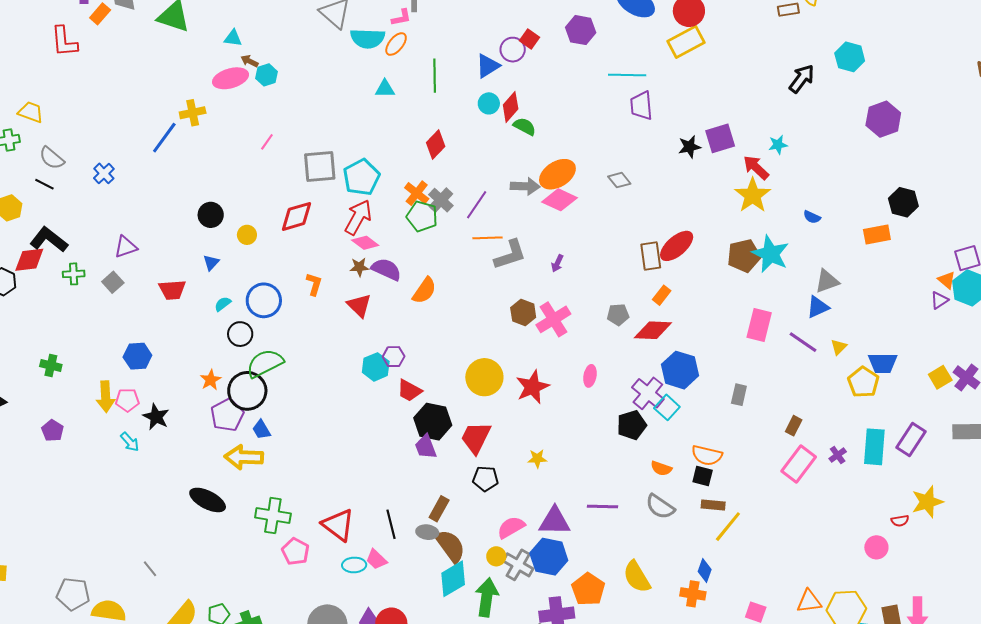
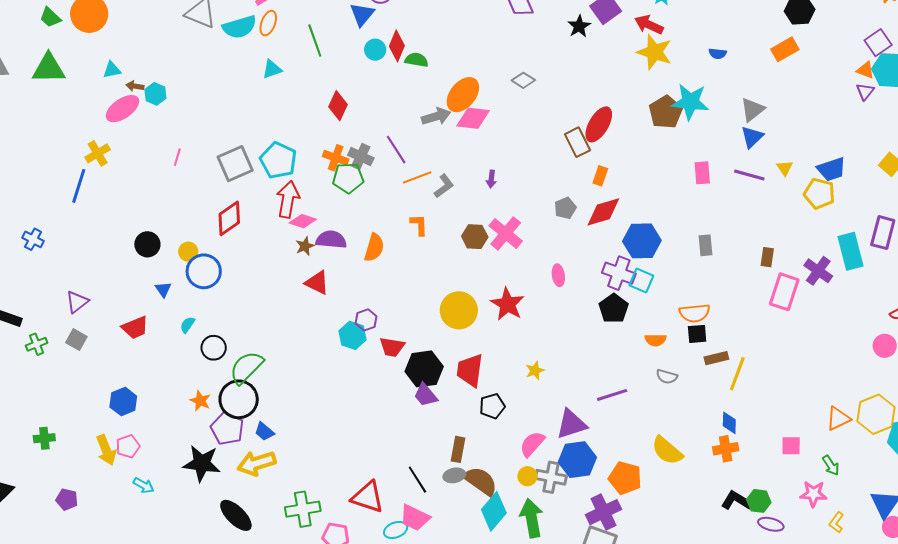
purple line: (477, 205) -> (396, 150), turned -48
gray L-shape: (510, 255) -> (444, 186), size x0.7
orange L-shape: (314, 284) -> (419, 225), moved
blue circle: (264, 300) -> (204, 271), moved
pink rectangle: (759, 325) -> (702, 173), size x0.7
black star: (156, 417) -> (202, 463), moved, size x1.4
purple cross: (838, 455) -> (818, 271), size x1.6
black ellipse: (208, 500) -> (236, 515), turned 36
gray semicircle: (660, 507) -> (667, 377), size x0.7
pink trapezoid: (376, 559) -> (415, 518), size x1.4

